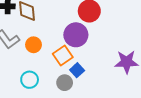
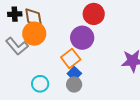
orange circle: (34, 45) -> (34, 34), moved, size x1.5
blue square: (77, 70) -> (74, 74), moved

